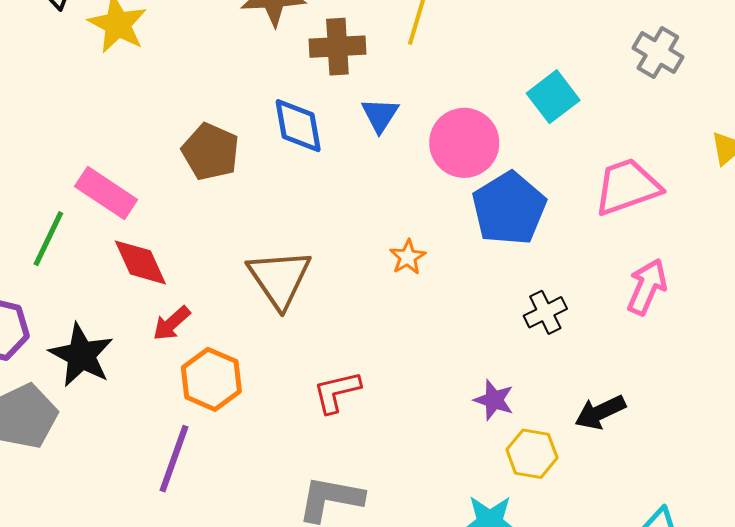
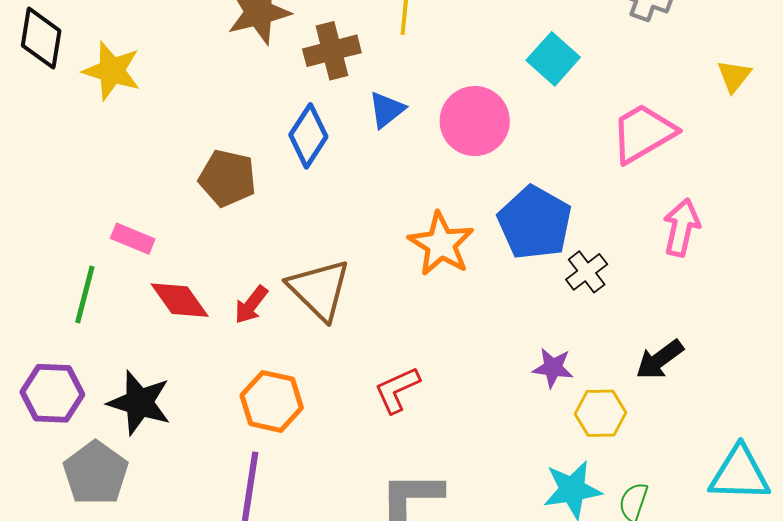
blue triangle: (380, 115) -> (387, 110), turned 30
blue diamond: (298, 126) -> (308, 136), turned 54
pink rectangle: (106, 193) -> (133, 239), size x0.7
blue pentagon: (509, 208) -> (535, 223), moved
orange star: (408, 257) -> (441, 244), size x1.8
red arrow: (172, 323) -> (251, 305), moved

